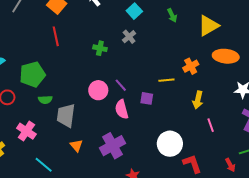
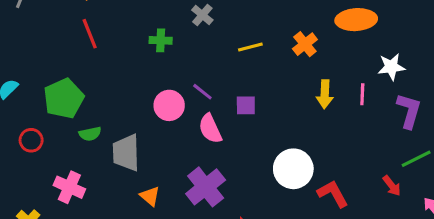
yellow line: (166, 80) -> (250, 47), moved
pink line: (211, 125) -> (362, 94), moved, turned 32

